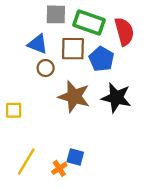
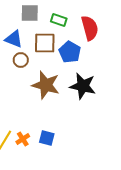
green rectangle: (89, 22) -> (59, 20), size x0.6
orange cross: (59, 168) -> (23, 139), moved

